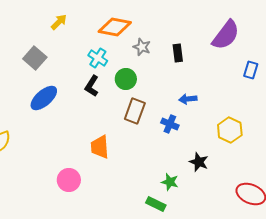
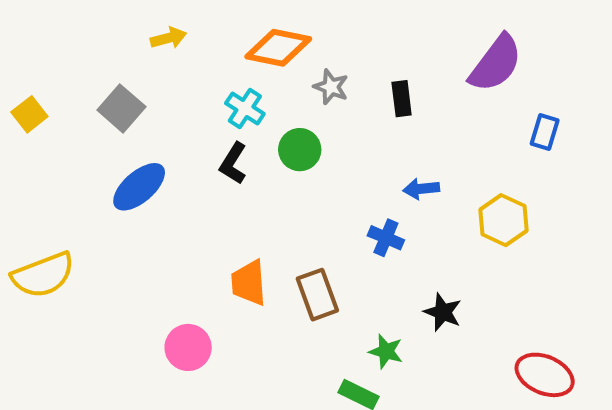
yellow arrow: (59, 22) -> (168, 38), turned 30
brown rectangle: (135, 111) -> (317, 295), moved, turned -40
yellow hexagon: (230, 130) -> (503, 220), moved

